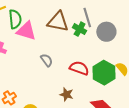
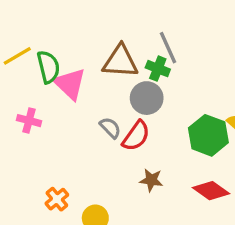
pink triangle: (26, 31) -> (70, 84), turned 35
gray circle: (106, 32) -> (147, 98), moved
red semicircle: (79, 68) -> (136, 136), moved, turned 114

